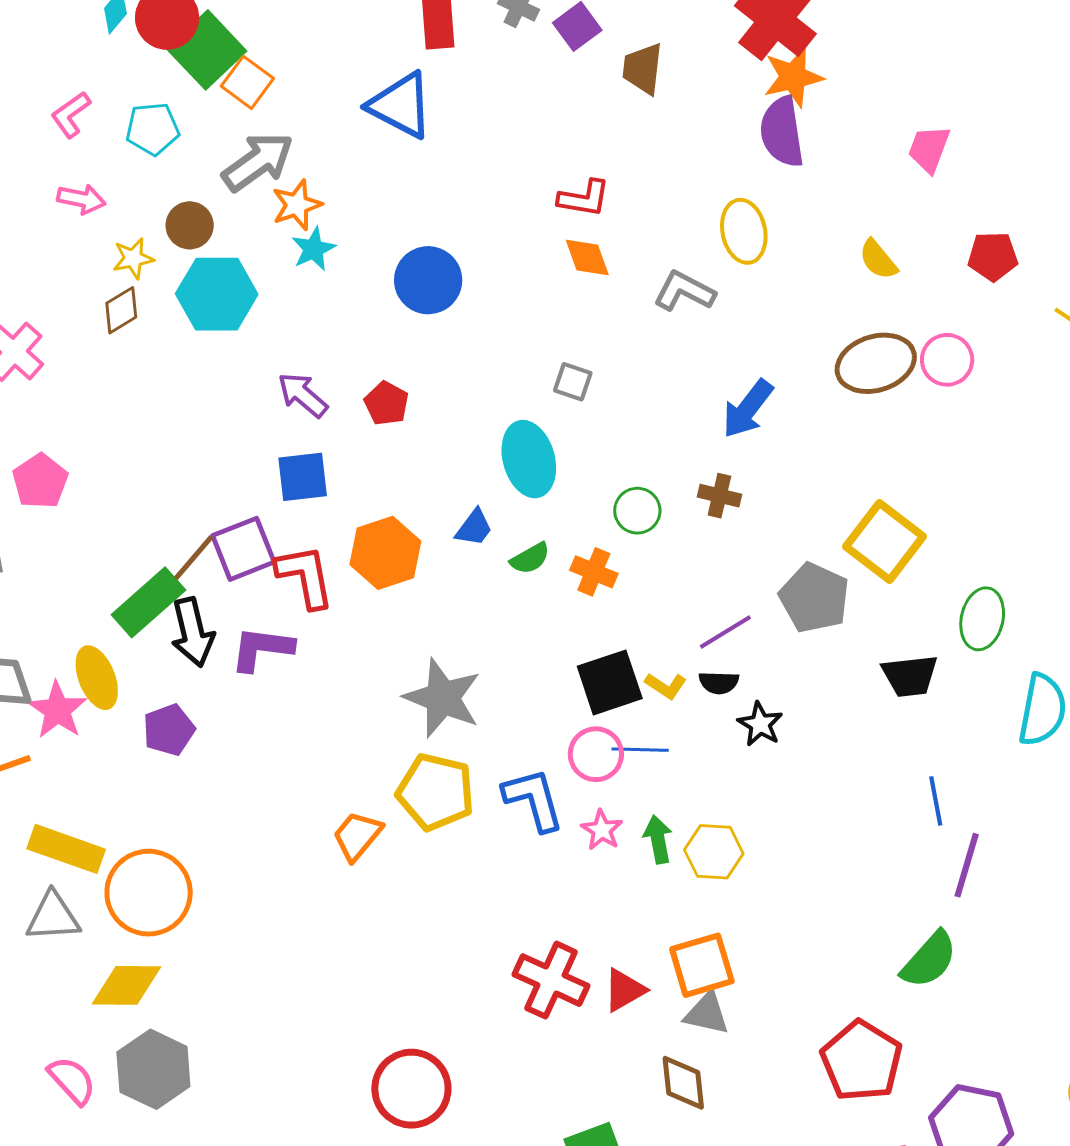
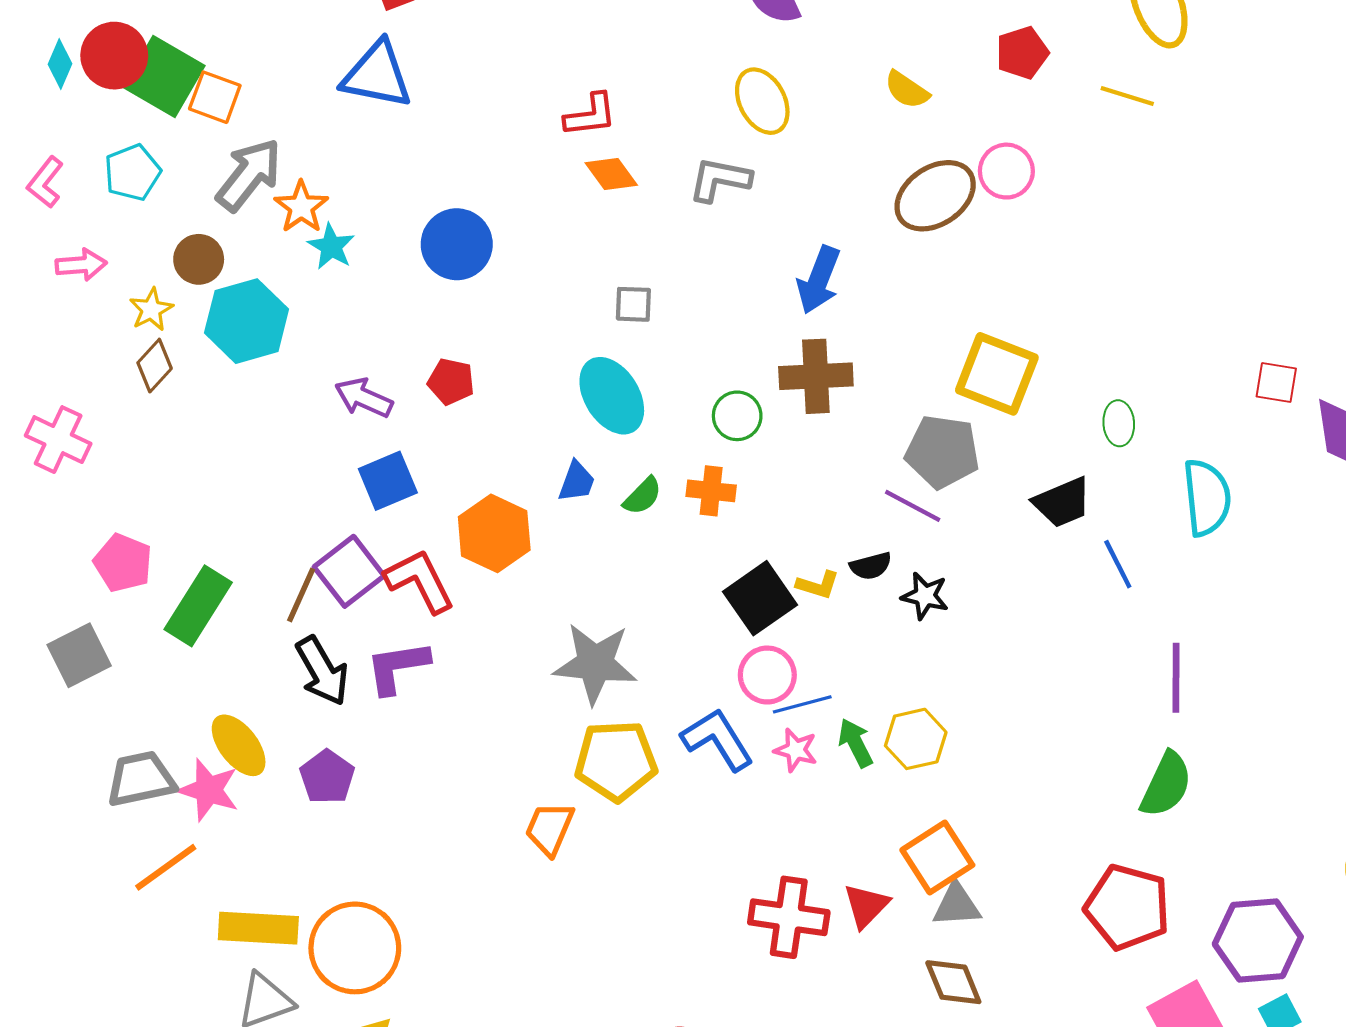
brown cross: (719, 496) -> (816, 376), size x1.6
green rectangle: (148, 602) -> (198, 606), moved
green ellipse: (982, 619) -> (1119, 423), size x0.7
purple line: (725, 632) -> (913, 506), moved, turned 76
blue line: (640, 750) -> (802, 704), moved
blue line: (936, 801) -> (1118, 564), moved

